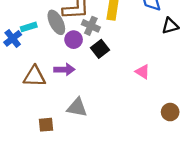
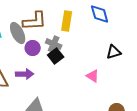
gray cross: (91, 26) -> (54, 44), moved
black triangle: (170, 26) -> (114, 52), moved

